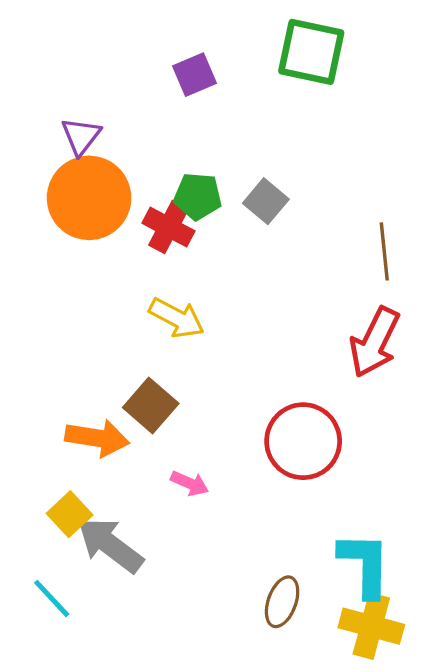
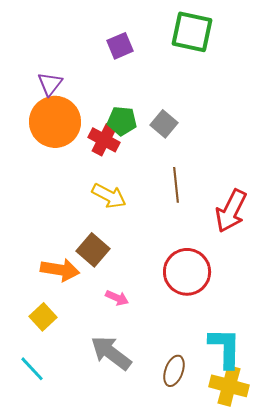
brown line: (384, 251) -> (176, 185), moved
gray arrow: (110, 545) -> (111, 353), moved

